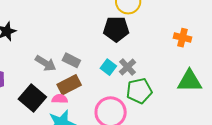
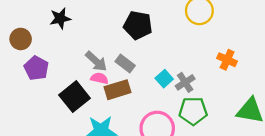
black pentagon: (116, 29) -> (138, 25), moved
orange cross: (183, 38) -> (227, 60), moved
pink semicircle: (60, 99) -> (99, 78), moved

